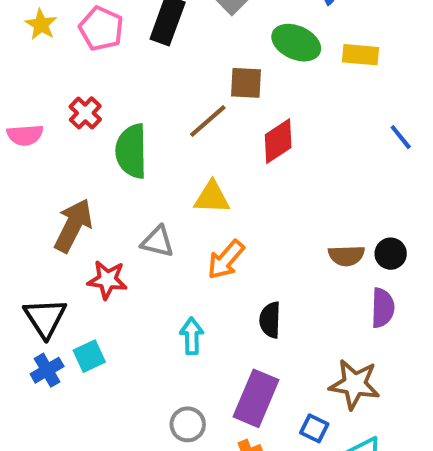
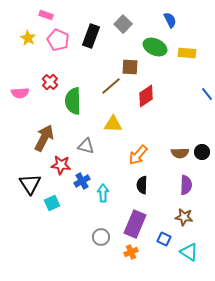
orange arrow: (226, 260) -> (138, 155), moved
purple semicircle: (383, 308) -> (186, 185), moved
blue cross: (47, 370) -> (82, 181), moved
brown star: (354, 384) -> (184, 217), size x0.7

